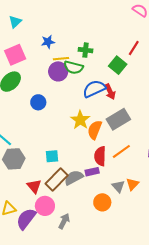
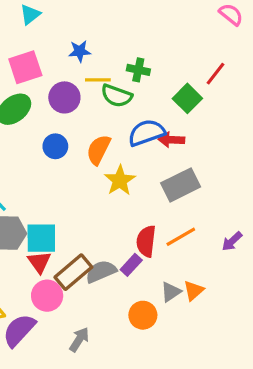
purple circle: (58, 71) -> (64, 97), moved
red arrow: (110, 92) -> (171, 140), turned 112
orange semicircle: (95, 130) -> (99, 150), moved
cyan square: (52, 156) -> (41, 238), moved, size x1.5
purple rectangle: (92, 172) -> (131, 265), turned -40
red triangle: (34, 186) -> (39, 262), moved
gray triangle: (118, 186) -> (171, 292), turned 32
pink circle: (45, 206) -> (47, 296), moved

